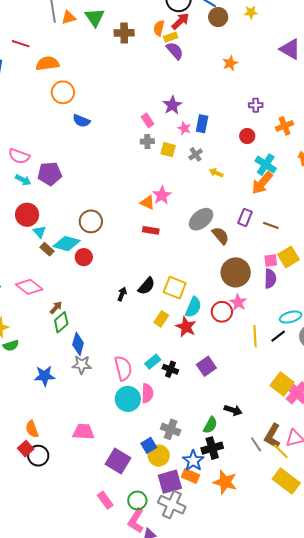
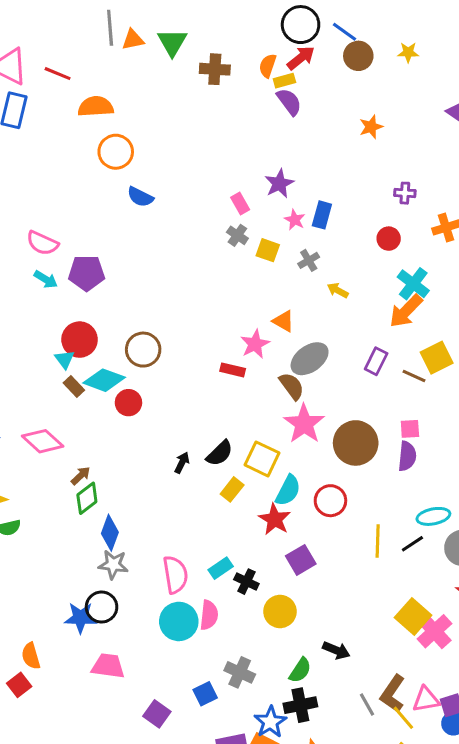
gray cross: (147, 141) -> (237, 235), turned 32
pink star: (162, 195) -> (255, 344), moved
orange triangle: (147, 203) -> (284, 321), moved
red circle: (27, 215) -> (80, 340), moved
brown semicircle: (220, 236) -> (292, 386), moved
yellow square: (288, 257) -> (437, 358), moved
pink star: (238, 302) -> (304, 424), moved, size x1.5
yellow rectangle: (161, 319) -> (232, 489), moved
purple square: (206, 366) -> (301, 560), moved
blue star: (45, 376) -> (80, 618), moved
black circle: (38, 456) -> (102, 607), moved
yellow circle: (159, 456) -> (280, 611), moved
purple square: (118, 461) -> (157, 714), size x0.7

